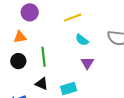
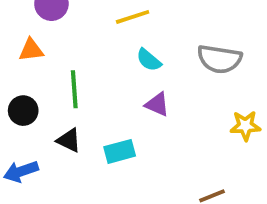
black circle: (18, 61) -> (23, 111), moved
purple triangle: (87, 63) -> (157, 104), turned -40

